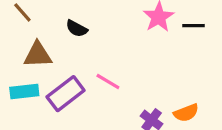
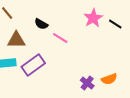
black line: (194, 26) -> (115, 24), turned 32
pink line: (108, 81) -> (60, 38), moved

